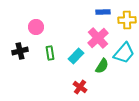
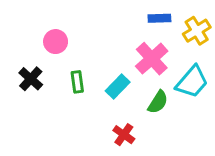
yellow cross: (127, 20) -> (197, 31), turned -30
black cross: (20, 51) -> (31, 79), turned -35

